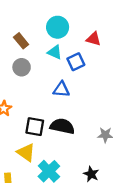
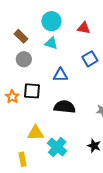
blue square: (76, 62) -> (90, 59), moved
black square: (35, 127) -> (32, 91), moved
yellow triangle: (26, 152) -> (36, 133), turned -30

